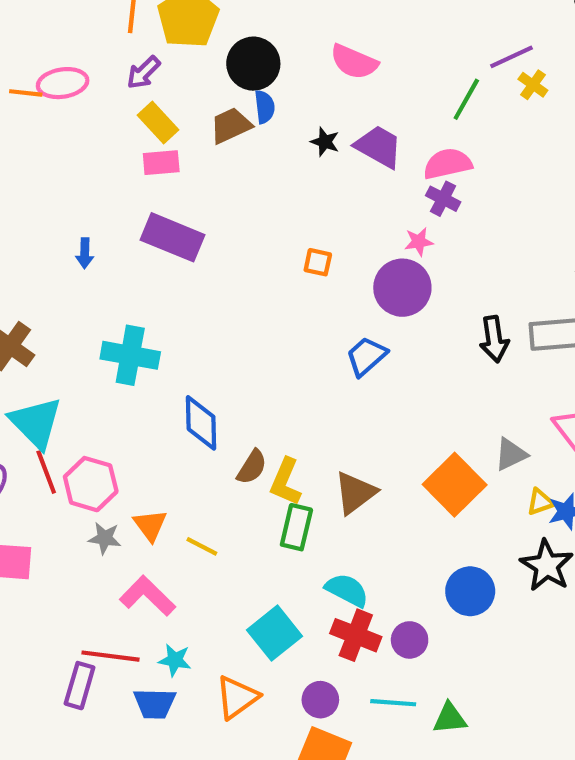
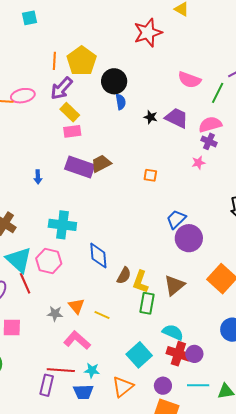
pink semicircle: (354, 62) -> (189, 80), moved
purple arrow: (143, 72) -> (61, 88), size x1.4
brown trapezoid: (231, 126) -> (101, 164), moved
purple circle: (402, 288) -> (189, 238), moved
pink hexagon: (91, 484) -> (49, 261), moved
purple circle: (410, 640) -> (194, 354), moved

